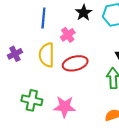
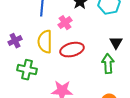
green cross: (32, 100) -> (27, 70), moved

